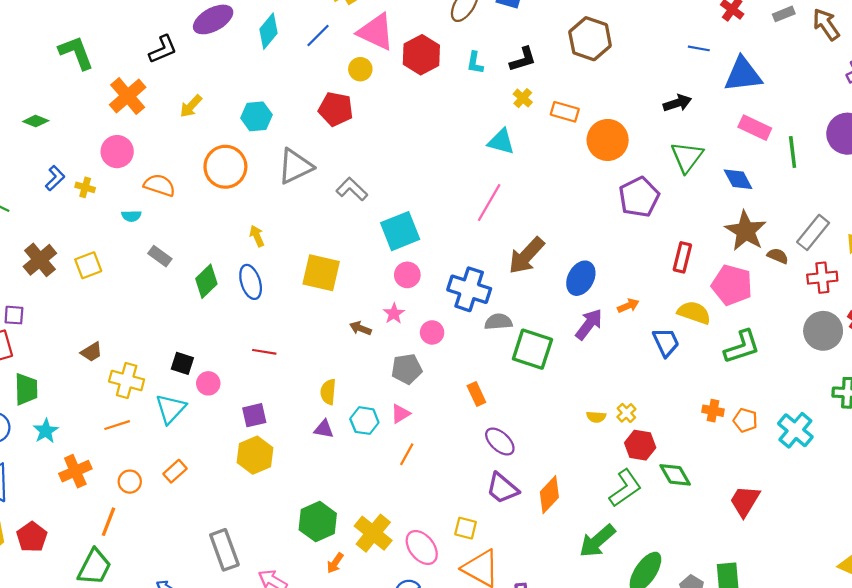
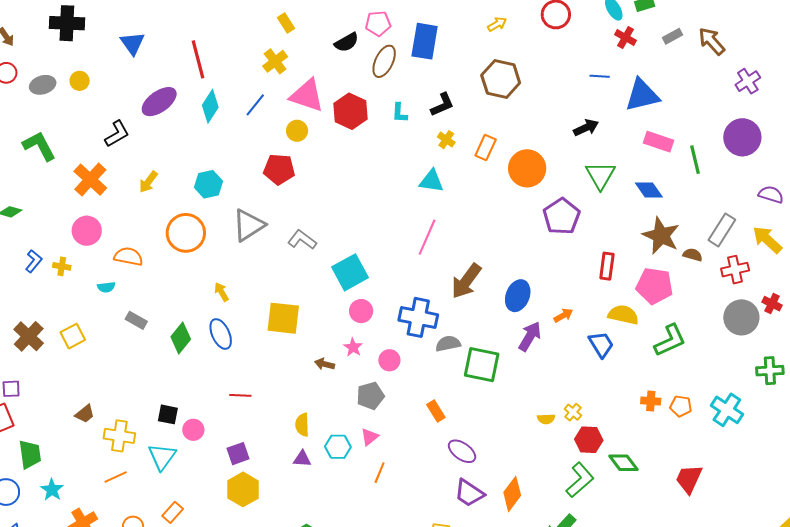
orange rectangle: (565, 112) -> (486, 147), turned -75

